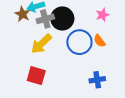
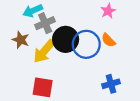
brown star: (22, 14) -> (21, 40), moved
black circle: (62, 18) -> (66, 39), moved

